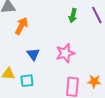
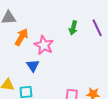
pink star: (65, 53) -> (44, 45), moved, turned -30

